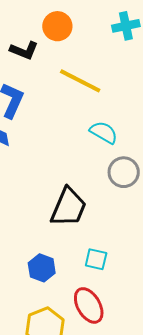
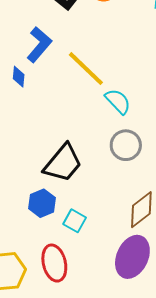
yellow line: (80, 81) -> (86, 69), moved
blue hexagon: (42, 268) -> (42, 203), moved

